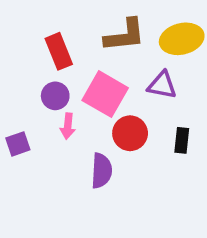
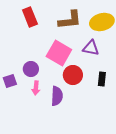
red rectangle: (59, 51) -> (30, 17), moved
purple circle: (55, 96) -> (31, 69), moved
pink arrow: (68, 126) -> (36, 88), moved

